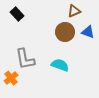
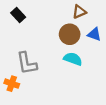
cyan semicircle: (60, 65) -> (73, 59), moved
orange cross: (11, 78) -> (12, 84), turned -32

